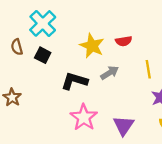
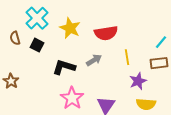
red semicircle: (124, 41) -> (106, 33), size x1.6
yellow star: (92, 46) -> (70, 28), moved

